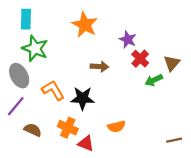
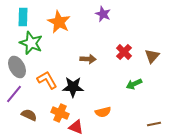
orange star: (85, 25) -> (59, 22), moved
purple star: (128, 39) -> (103, 14), moved
green arrow: (154, 80) -> (134, 84), moved

